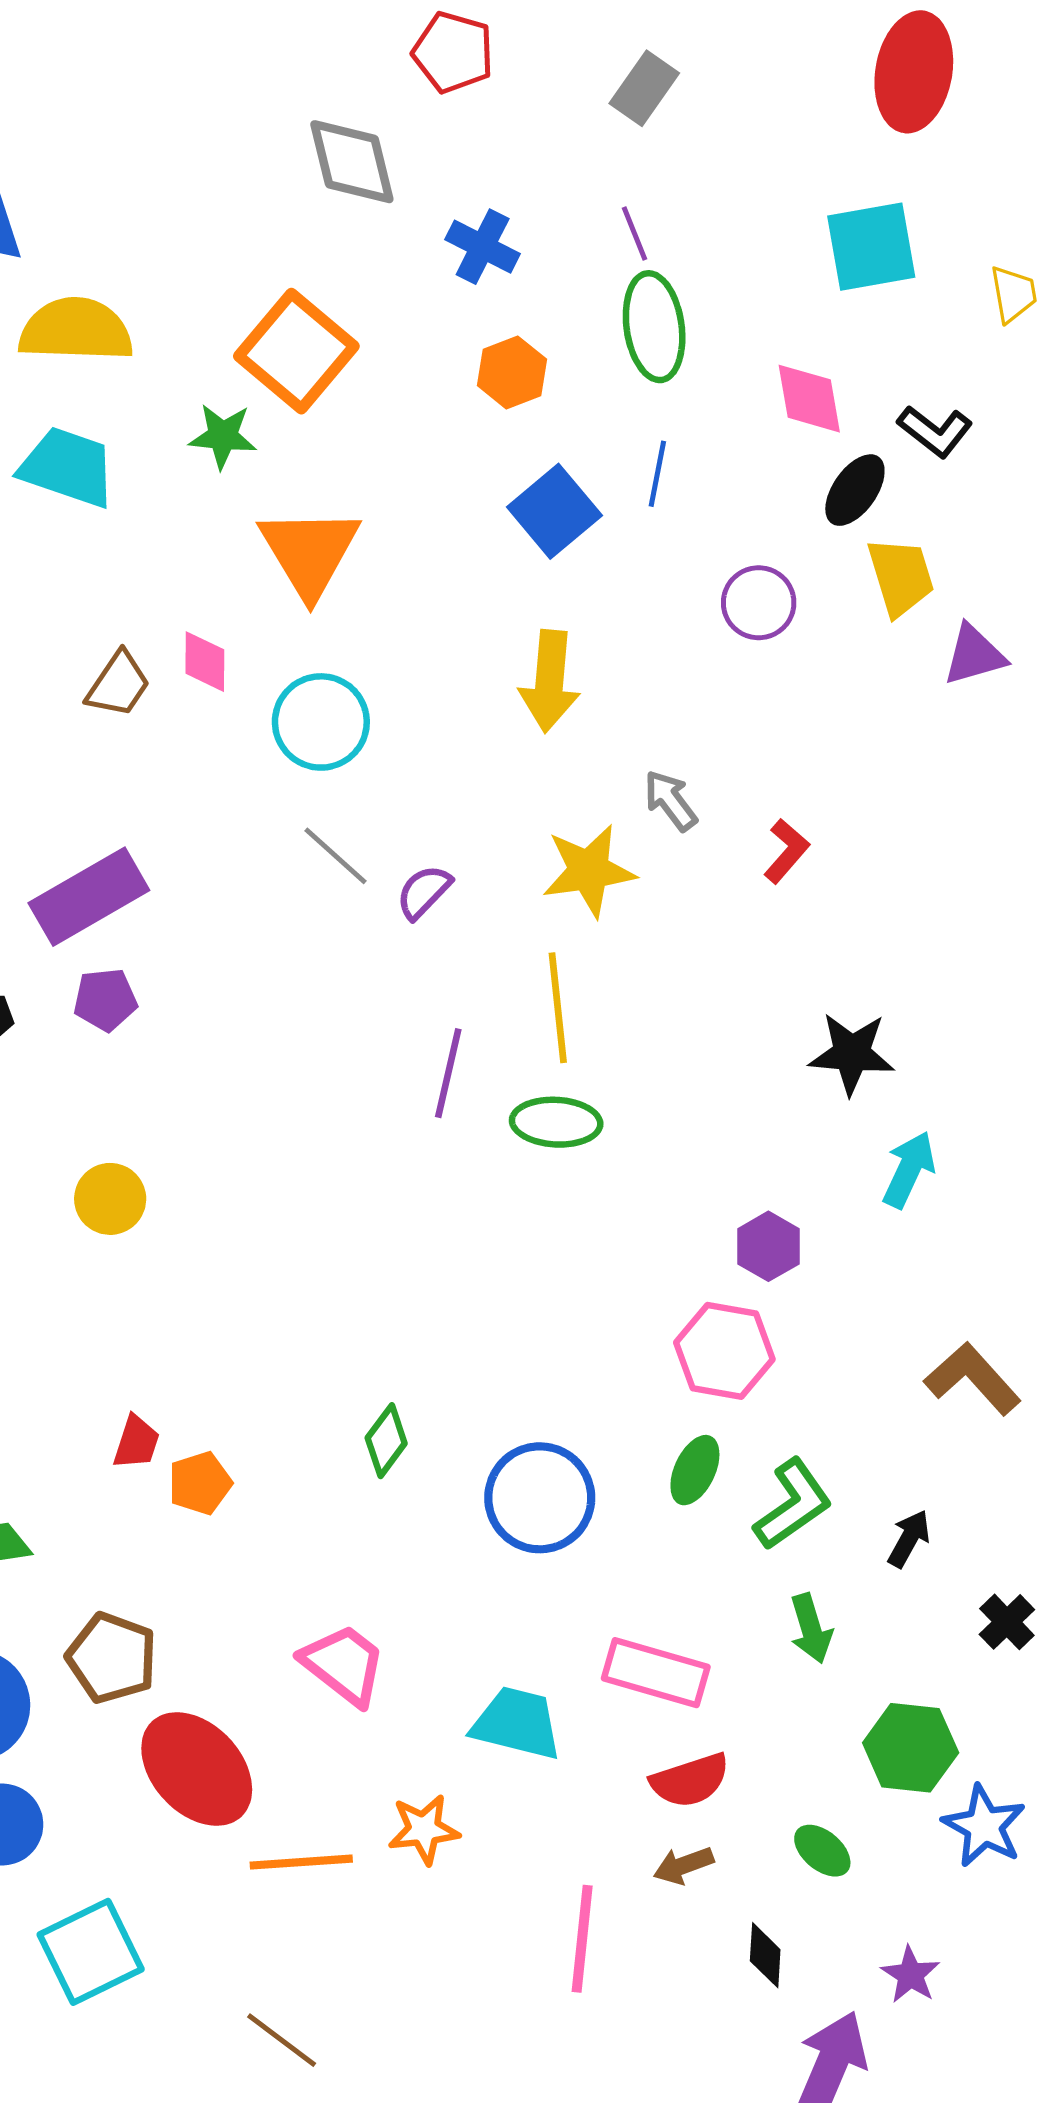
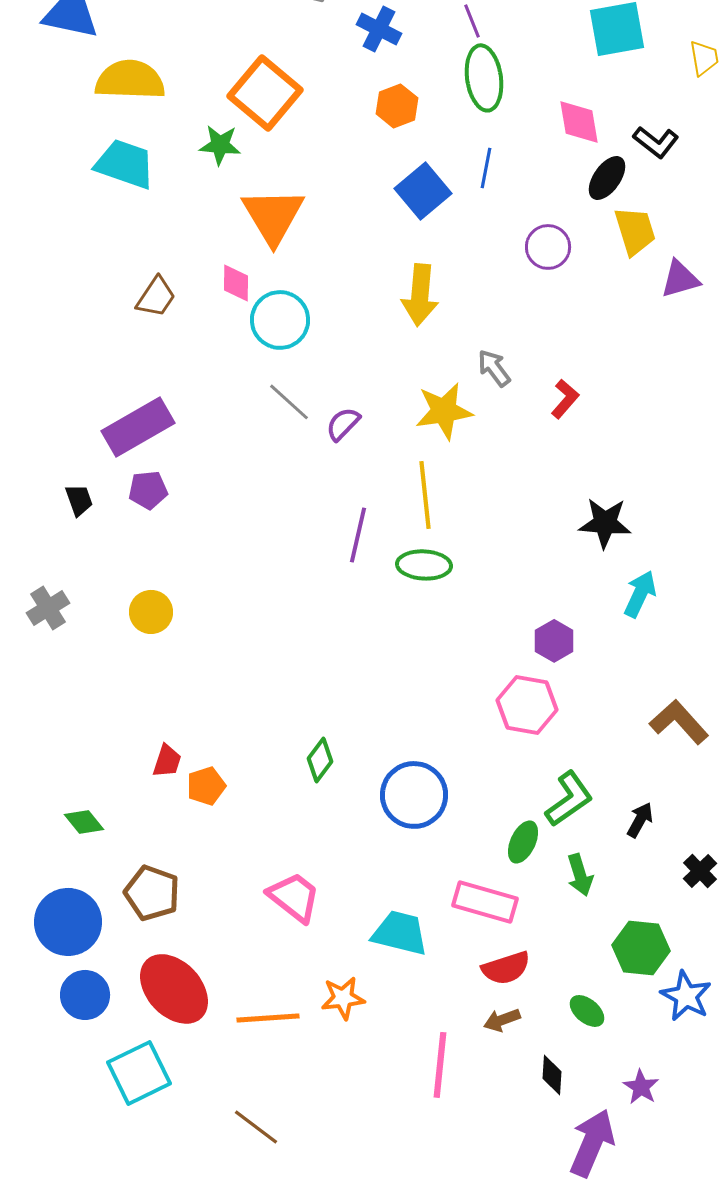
pink diamond: (205, 662) -> (236, 283), moved
green ellipse: (695, 1470) -> (523, 842), moved
red ellipse: (197, 1769) -> (174, 989), moved

